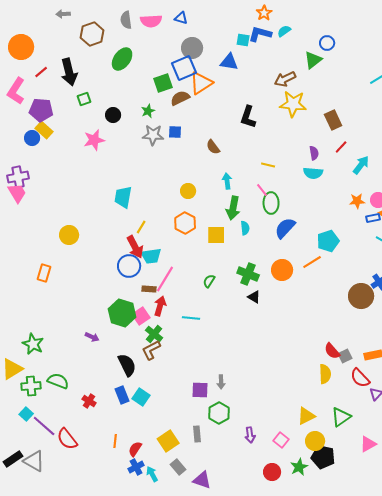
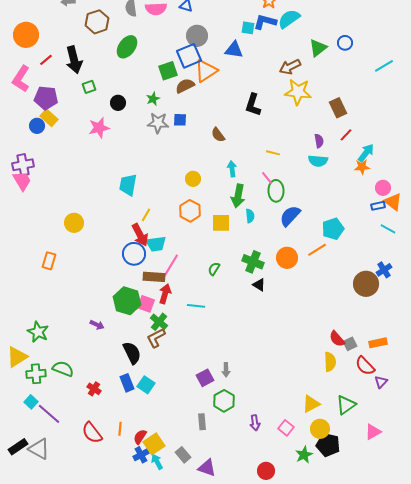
cyan semicircle: (284, 31) -> (289, 19), size x1.6
blue circle: (327, 43) -> (345, 43), moved
orange star: (357, 201) -> (362, 167), moved
brown rectangle: (149, 289) -> (154, 277), size x1.5
pink square: (141, 316) -> (146, 304), turned -36
purple square: (200, 390) -> (205, 378), turned -30
red semicircle: (67, 439) -> (92, 433), moved
yellow square: (168, 441) -> (154, 444), moved
red circle: (272, 472) -> (266, 471), moved

